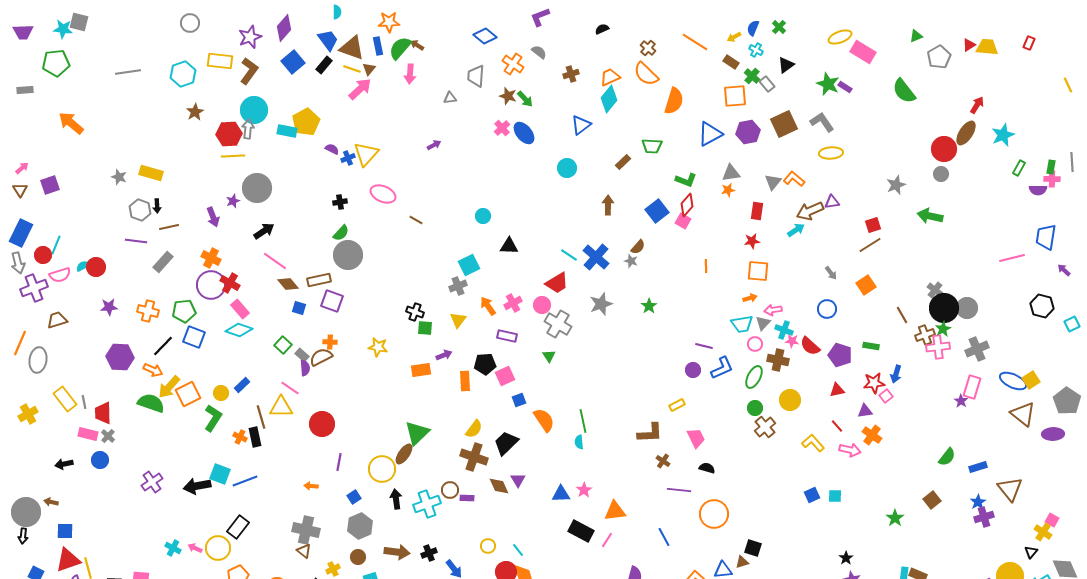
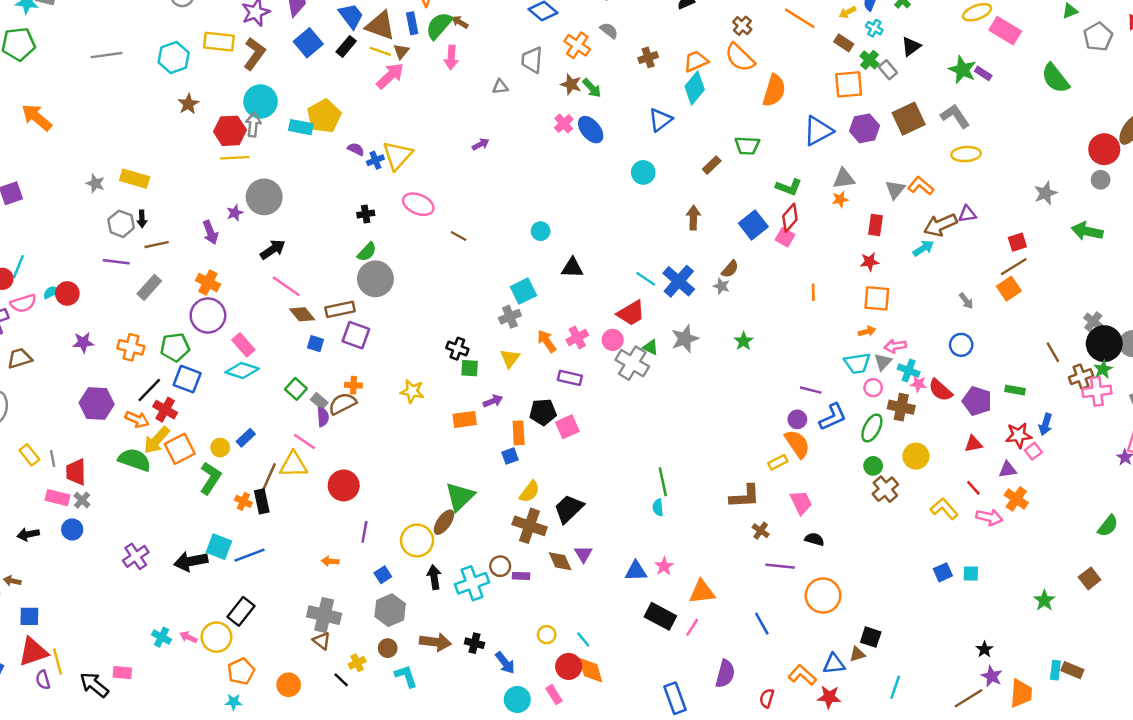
red cross: (230, 283) -> (165, 410), moved
orange square: (866, 285) -> (1009, 289), moved
green triangle: (549, 356) -> (651, 347), moved, turned -32
yellow rectangle: (65, 399) -> (29, 455), size x0.7
blue square: (519, 400) -> (510, 456), moved
brown line: (261, 417) -> (269, 477), turned 40
orange semicircle: (544, 420) -> (797, 444), moved
black cross: (429, 553) -> (474, 643), turned 35

